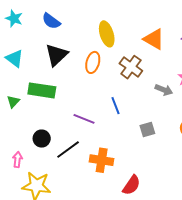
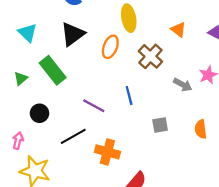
orange triangle: (154, 39) -> (178, 30), size x0.7
green rectangle: (42, 90) -> (53, 70), turned 36
black circle: (42, 139) -> (39, 113), moved

